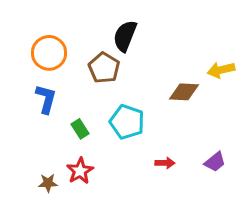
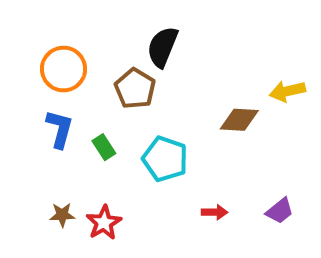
green rectangle: (80, 129) -> (104, 147), moved
brown star: (48, 183) -> (62, 215), moved

